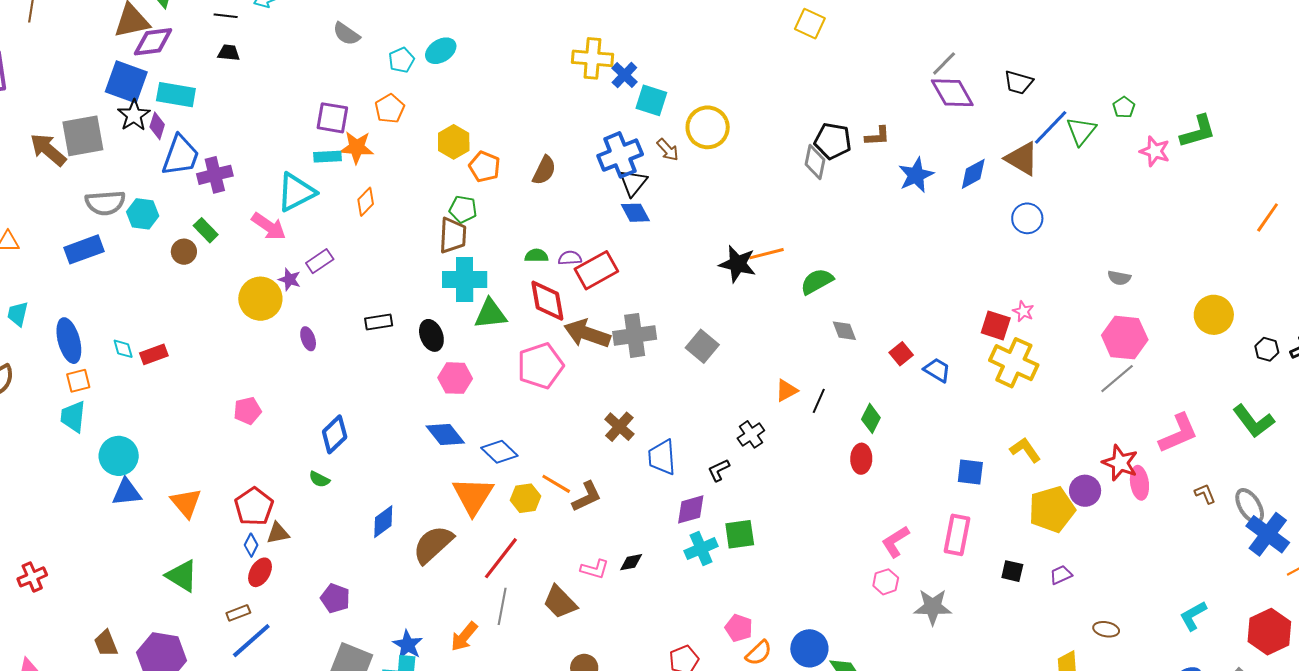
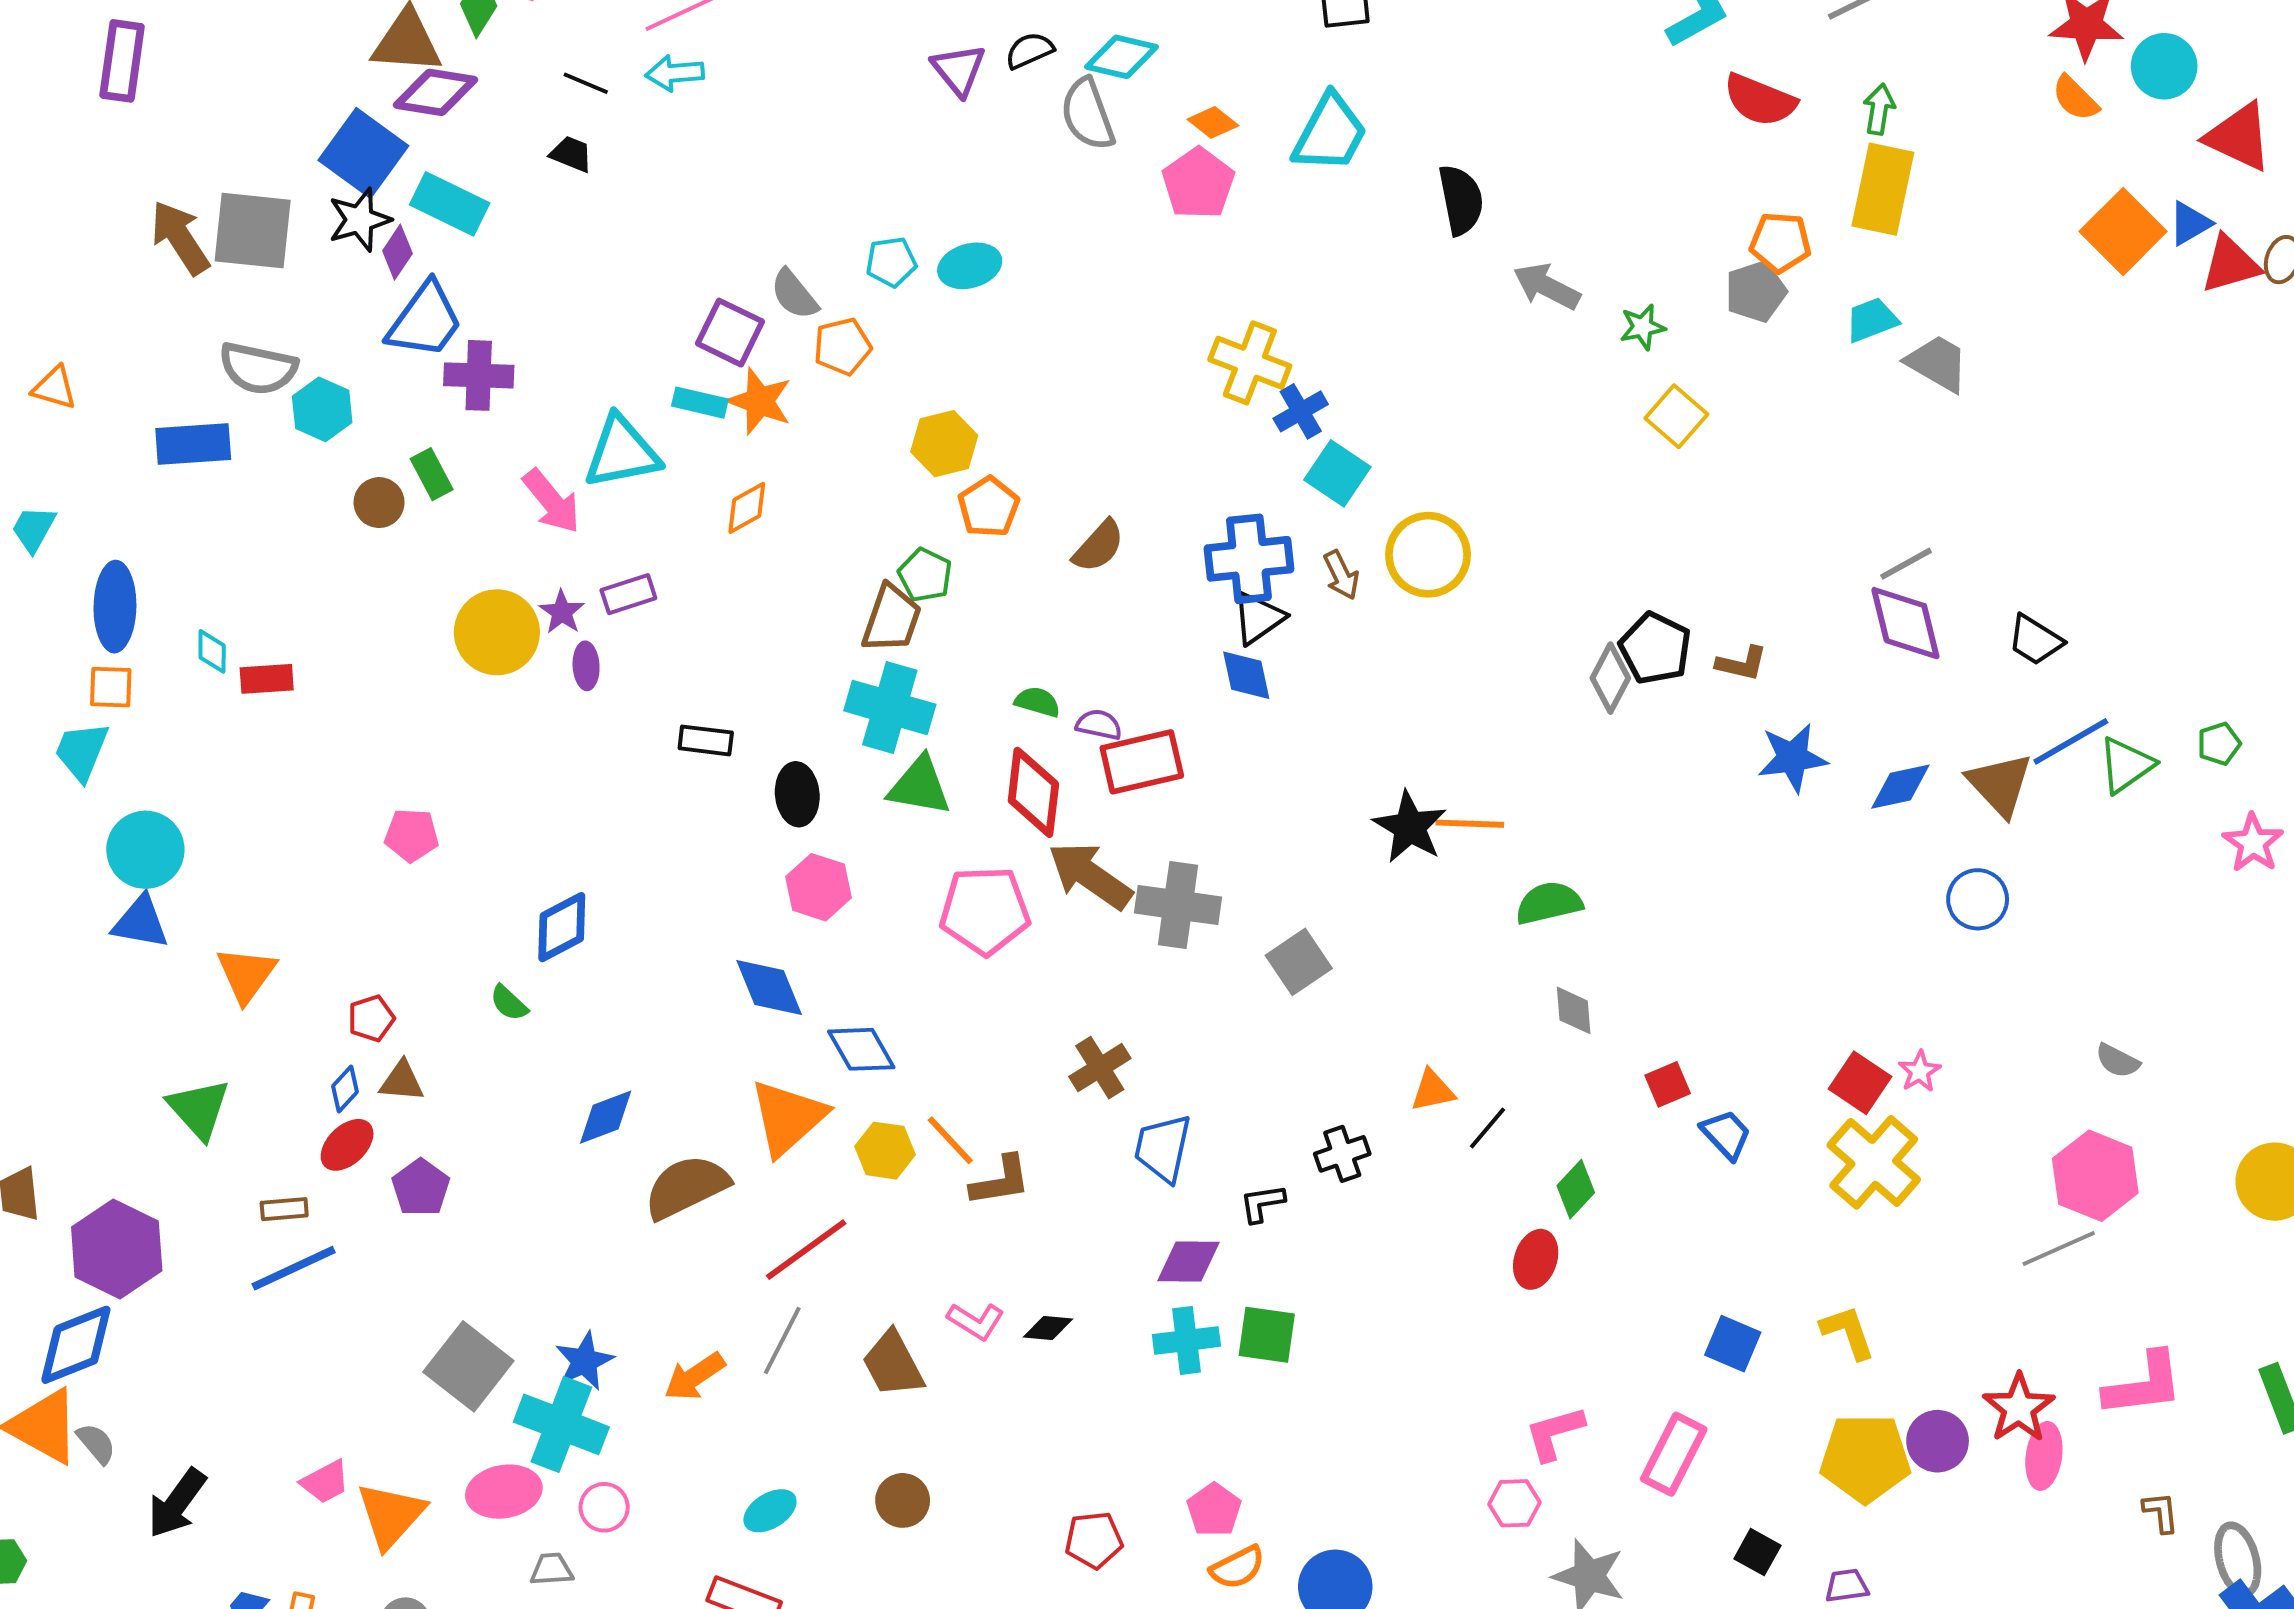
gray semicircle: (346, 34) -> (794, 294), moved
purple ellipse: (308, 339) -> (586, 666), moved
red pentagon: (254, 507) -> (371, 1018), size x0.6
purple pentagon: (335, 598) -> (421, 1188), moved

